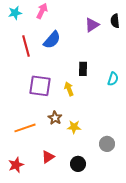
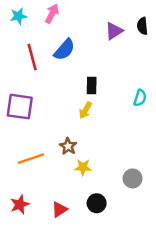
black rectangle: (83, 69) -> (92, 86), moved
purple square: (40, 86) -> (20, 107), moved
yellow arrow: (69, 89) -> (85, 110), turned -128
yellow star: (74, 127) -> (83, 167), moved
red triangle: (48, 157) -> (59, 209), moved

